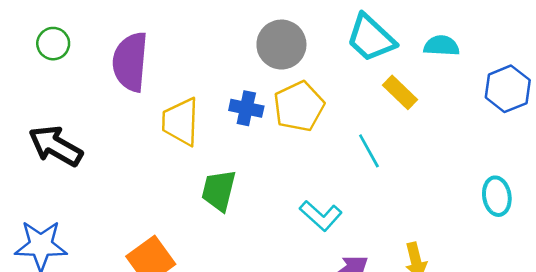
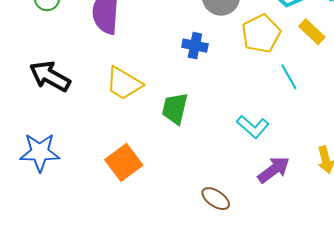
yellow pentagon: (299, 106) -> (261, 34), moved
yellow trapezoid: (181, 122) -> (124, 83), moved, turned -60

